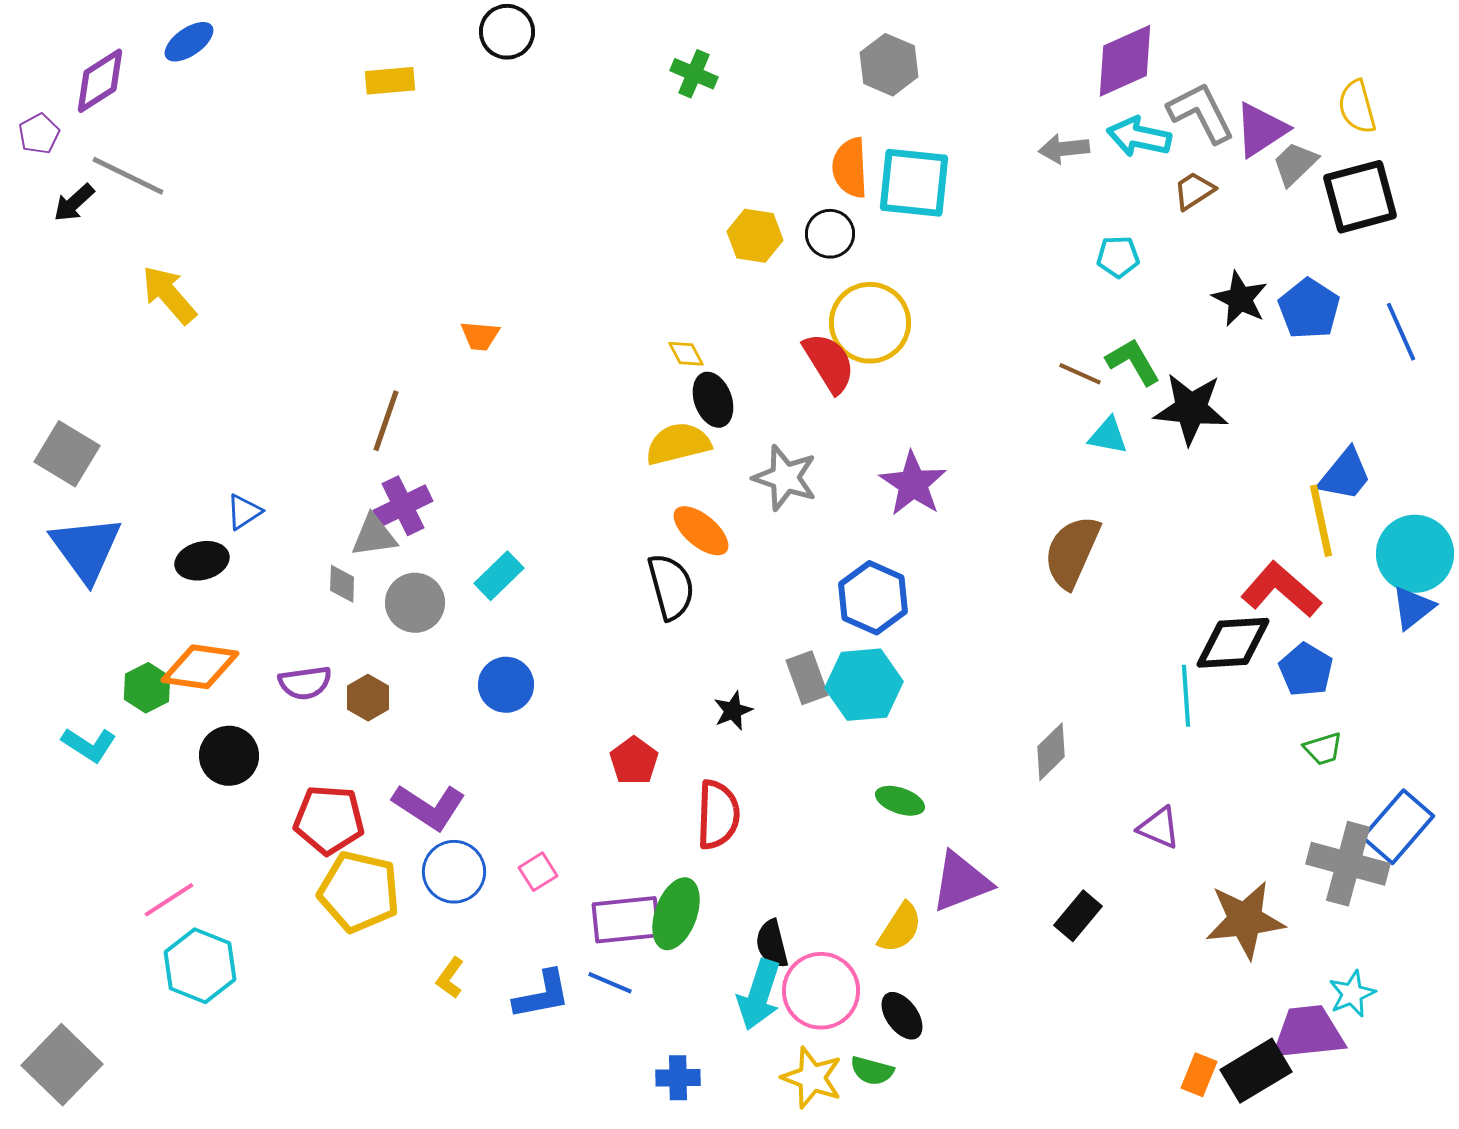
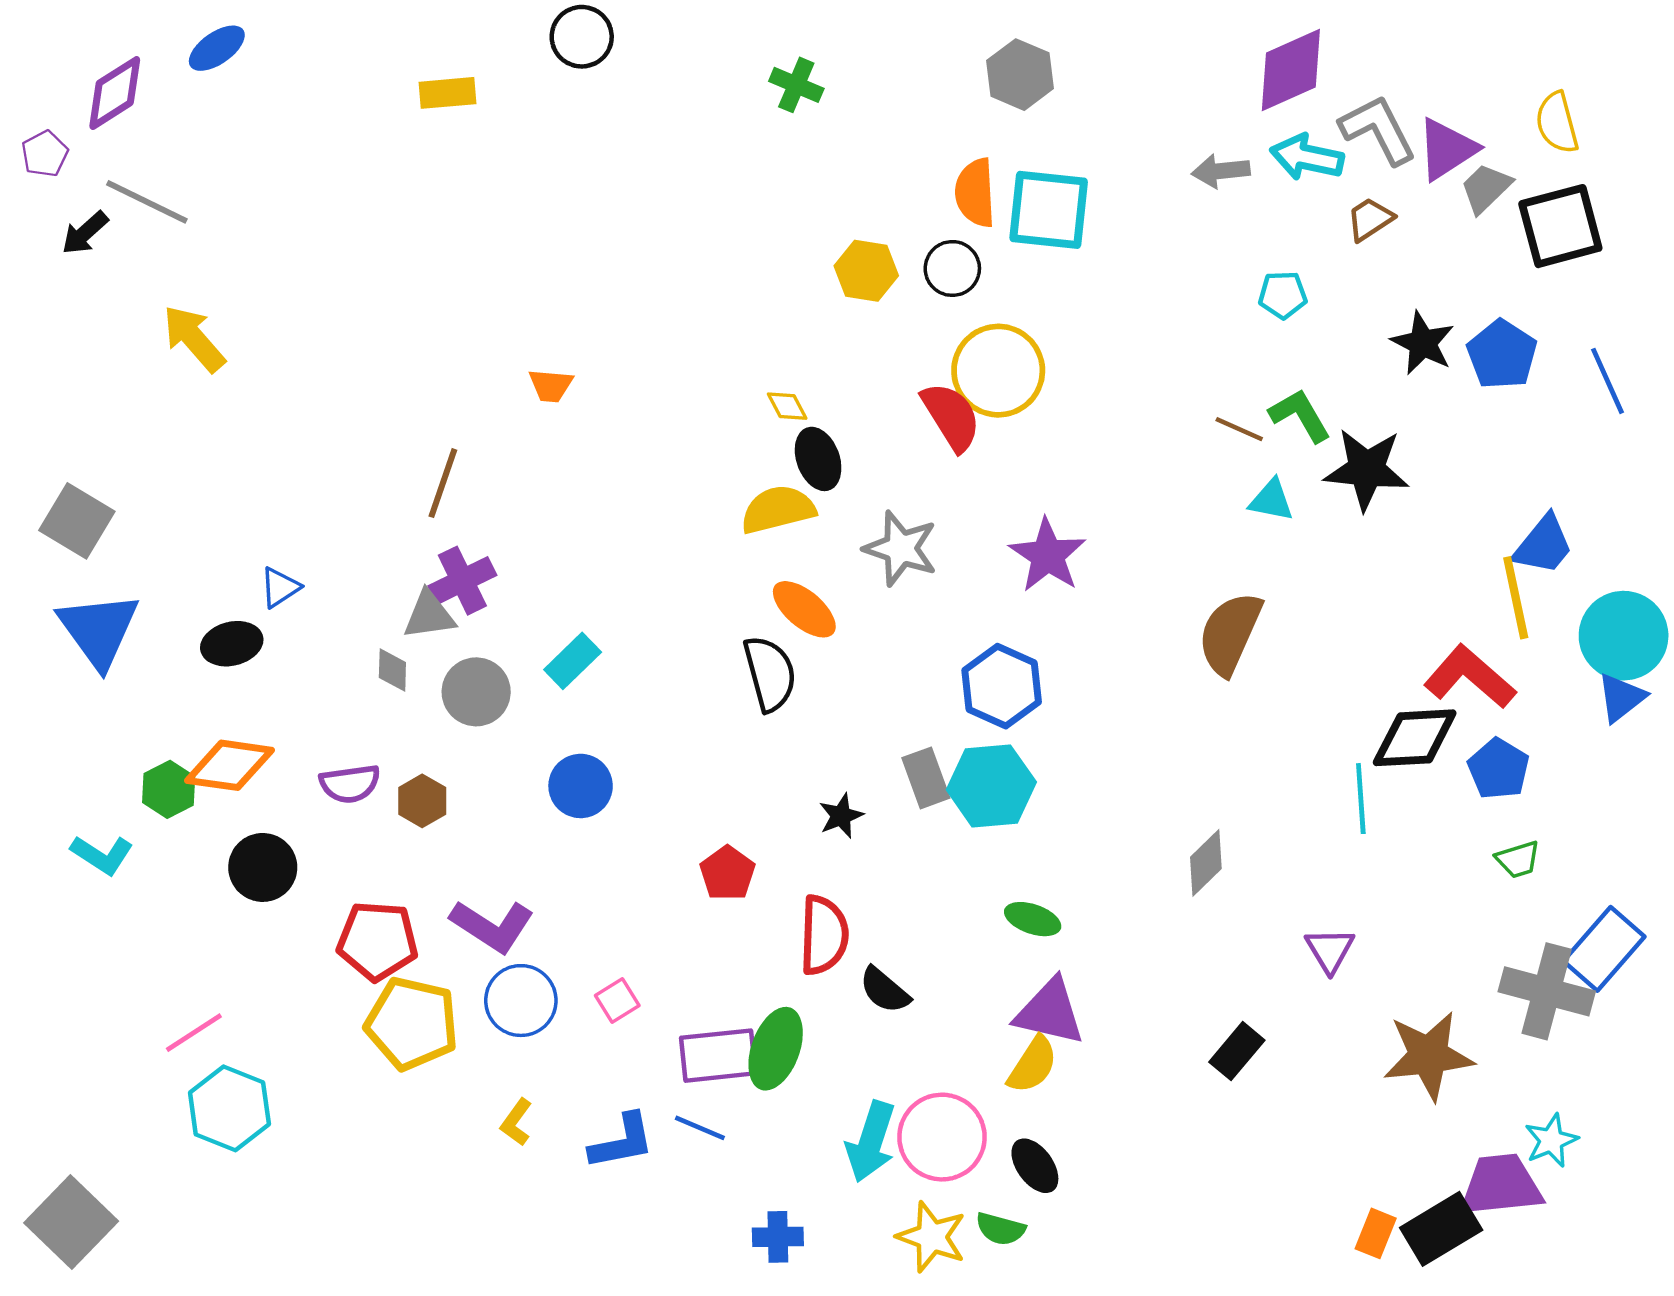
purple triangle: (1159, 828) -> (1330, 950), turned 36
purple triangle: (961, 882) -> (1050, 1012), moved, turned 34
black semicircle: (772, 944) -> (885, 990), moved, turned -36

